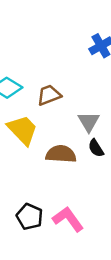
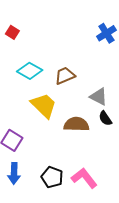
gray triangle: (89, 122) -> (99, 97), turned -30

